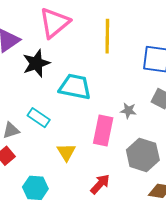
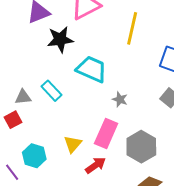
gray star: (128, 111) -> (120, 99), moved
pink rectangle: (103, 131) -> (106, 134), moved
yellow triangle: (66, 152) -> (73, 144), moved

